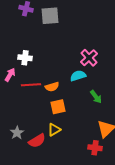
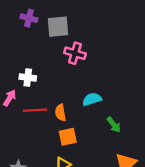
pink cross: (89, 58) -> (75, 53), moved, turned -30
orange semicircle: (52, 87) -> (60, 113), turned 96

